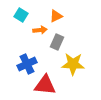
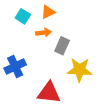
orange triangle: (56, 16) -> (48, 12), moved
blue cross: (27, 64) -> (15, 67), moved

